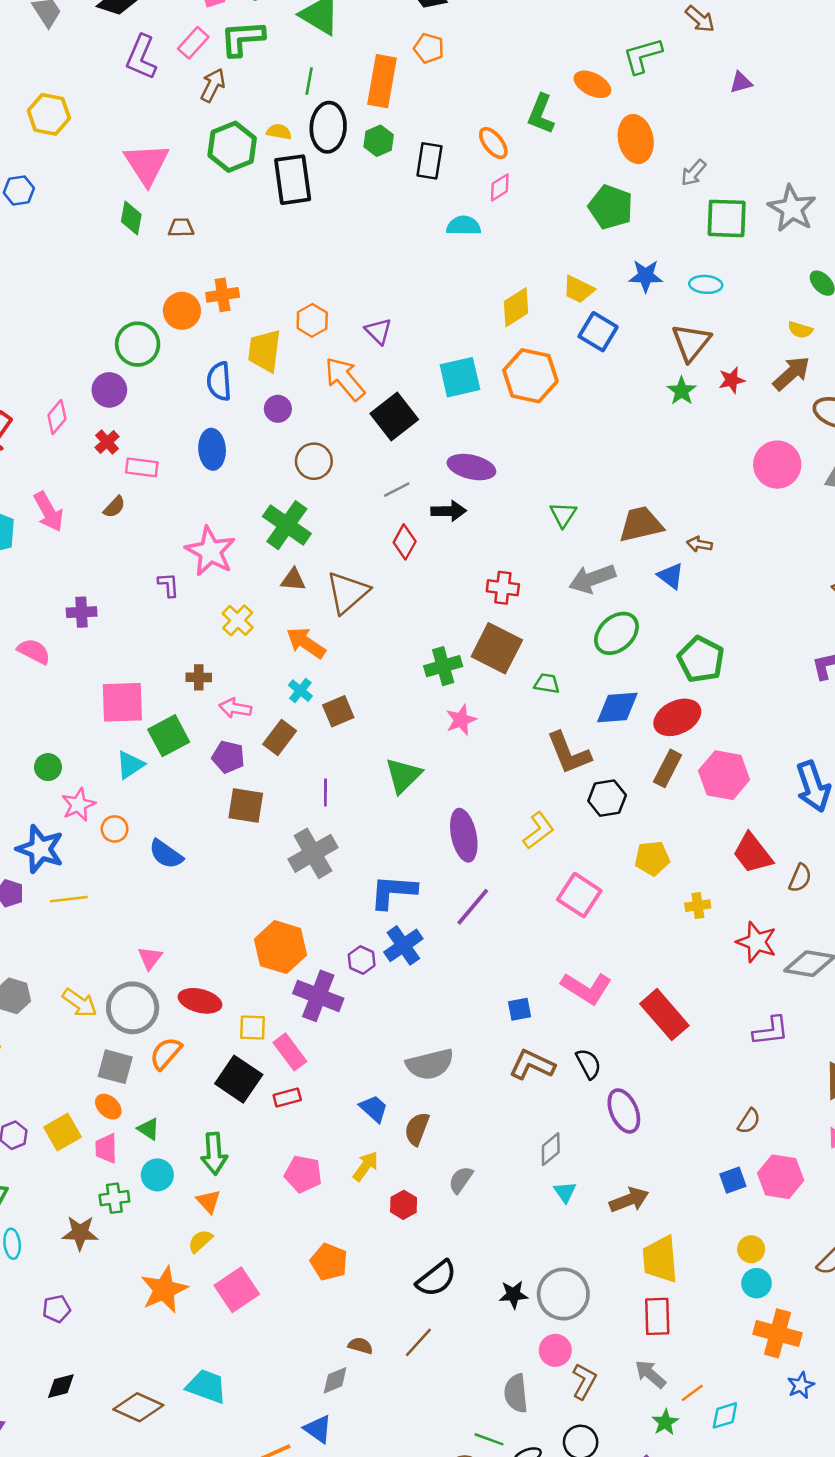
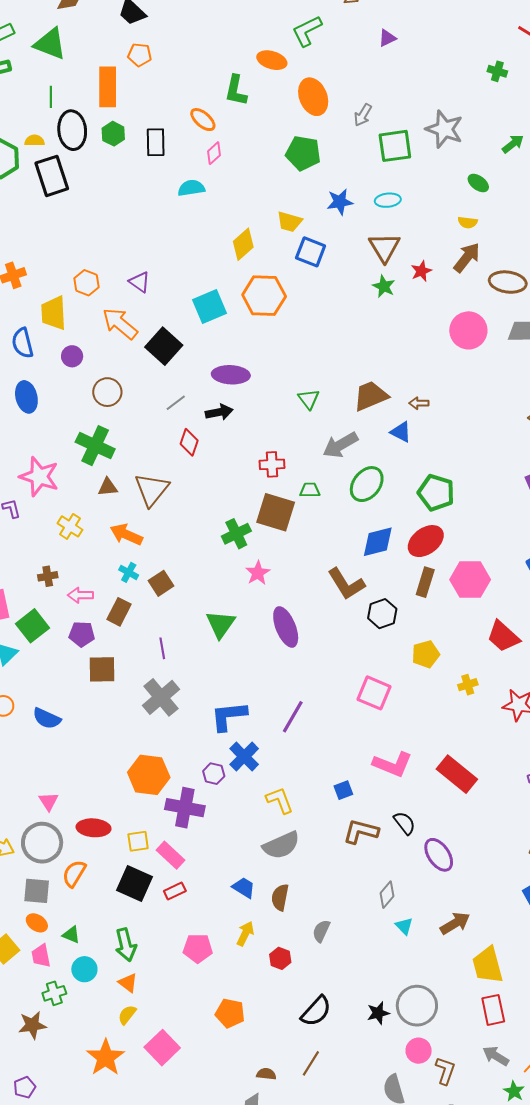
green trapezoid: (547, 683) -> (310, 490), moved
yellow L-shape: (539, 831) -> (280, 800), moved, turned -64
purple ellipse: (464, 835) -> (286, 627), moved

